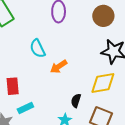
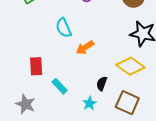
yellow diamond: (103, 83) -> (130, 66), turned 44
cyan rectangle: (25, 108) -> (60, 86), moved, turned 70

